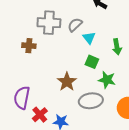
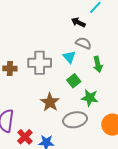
gray cross: (49, 23) -> (40, 63), moved
gray semicircle: (75, 25) -> (83, 43), moved, turned 70
green square: (92, 62) -> (74, 81), turned 32

